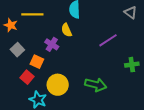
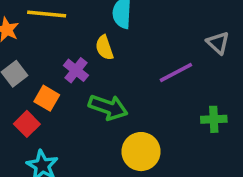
gray triangle: (131, 12) -> (218, 43), moved
yellow circle: (58, 85) -> (141, 152), moved
green arrow: (96, 85) -> (108, 107), moved

